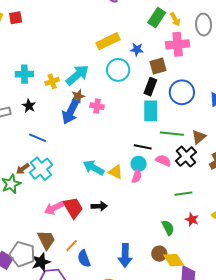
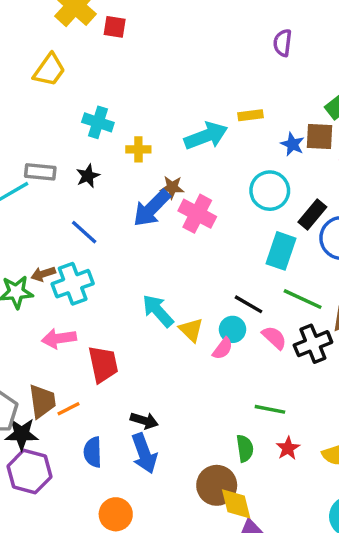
yellow rectangle: (108, 41) -> (251, 115), size x0.6
brown square: (158, 66) -> (320, 136), moved
cyan circle: (118, 70) -> (270, 191), moved
cyan arrow: (77, 75) -> (206, 136), moved
black rectangle: (150, 87) -> (312, 215), moved
pink cross: (97, 106) -> (197, 214), size x1.5
green line: (183, 194) -> (270, 409), moved
black arrow: (99, 206) -> (144, 421), moved
pink arrow: (54, 208) -> (59, 338), moved
orange line: (72, 246) -> (69, 409), moved
brown circle: (159, 254) -> (217, 485), size x1.5
blue arrow: (125, 255) -> (144, 453), moved, turned -40

